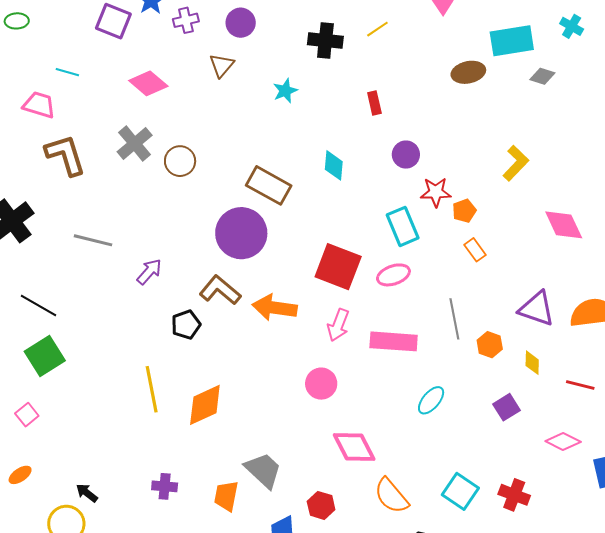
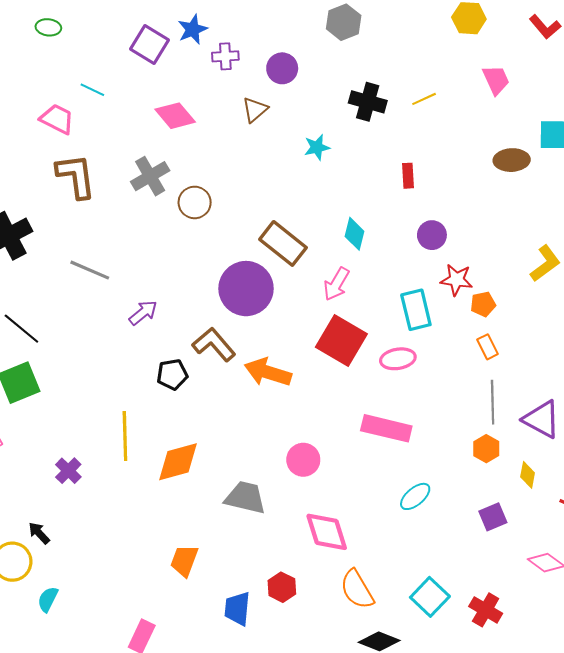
gray line: (454, 319) -> (493, 402), moved
pink arrow: (338, 325) -> (336, 284), moved
gray trapezoid: (263, 470) -> (245, 498), moved, turned -39
purple cross: (165, 486) -> (68, 471), moved, turned 30

